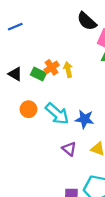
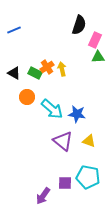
black semicircle: (87, 21) -> (79, 25), turned -114
orange circle: (28, 109) -> (27, 97), moved
purple triangle: (69, 149) -> (63, 141), size x1.5

